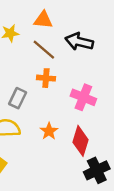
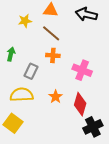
black arrow: (79, 42) -> (86, 14), moved

